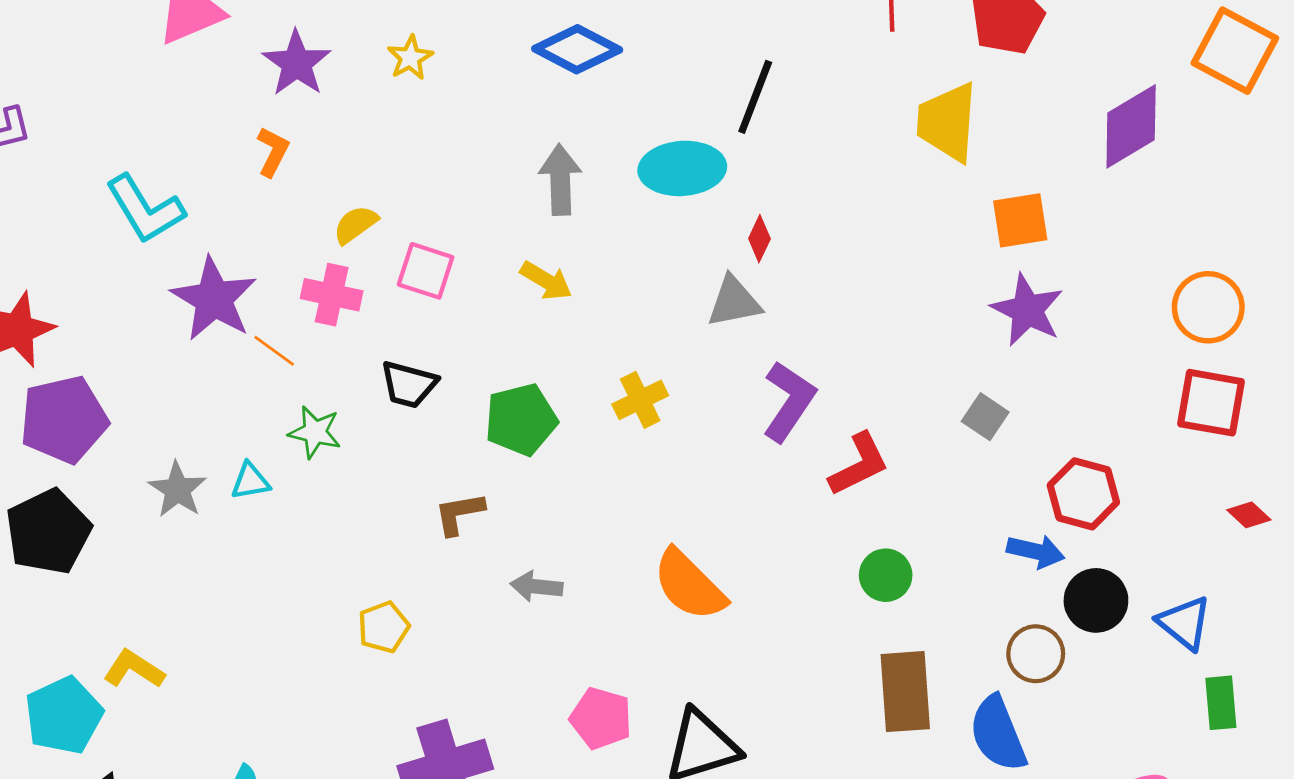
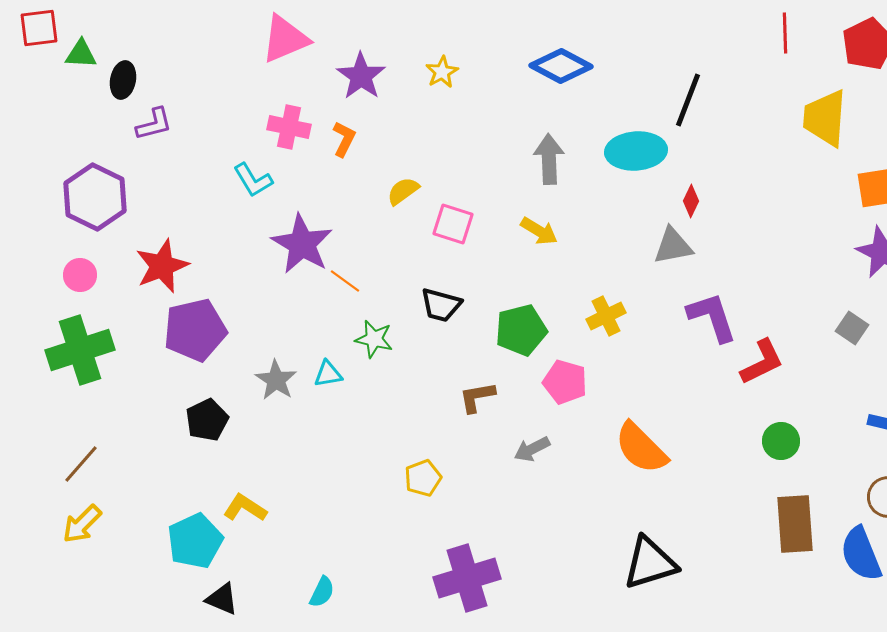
cyan L-shape: (145, 209) -> (253, 180), size x0.7
pink cross: (332, 295) -> (289, 127), moved
purple L-shape: (789, 401) -> (712, 317), turned -52
black pentagon: (48, 532) -> (207, 420), moved, size x0.7
gray arrow: (536, 586) -> (532, 449), turned -33
pink pentagon: (601, 718) -> (565, 382), moved

